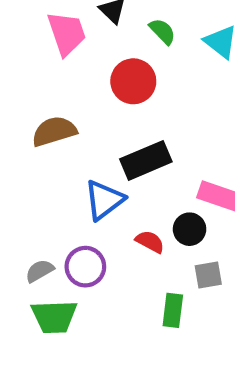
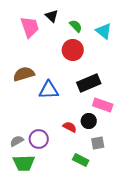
red circle: (133, 81) -> (73, 50), moved
black rectangle: (146, 160) -> (89, 83), moved
blue triangle: (104, 200) -> (49, 90), moved, turned 35
green rectangle: (173, 310) -> (81, 160), turned -70

